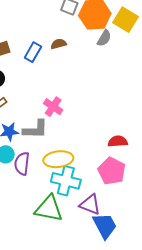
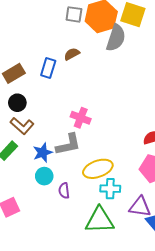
gray semicircle: (104, 38) -> (116, 38), size x1.5
purple semicircle: (22, 164) -> (64, 191), moved, size x0.7
cyan cross: (66, 181) -> (110, 189), size x0.7

